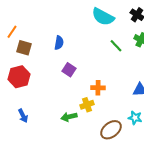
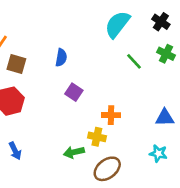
cyan semicircle: (103, 17) -> (117, 24), turned 100
yellow cross: (87, 105) -> (97, 137), turned 32
brown ellipse: (111, 130) -> (107, 169), moved

